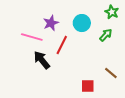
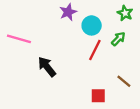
purple star: (51, 23) -> (68, 12), moved
pink line: (32, 37) -> (19, 39), moved
red line: (62, 45) -> (95, 50), moved

